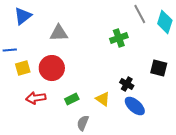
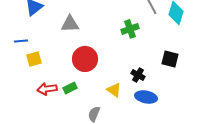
red circle: (52, 68) -> (85, 59), moved
green rectangle: (72, 99) -> (70, 88), moved
blue ellipse: (135, 106) -> (146, 97), turned -30

